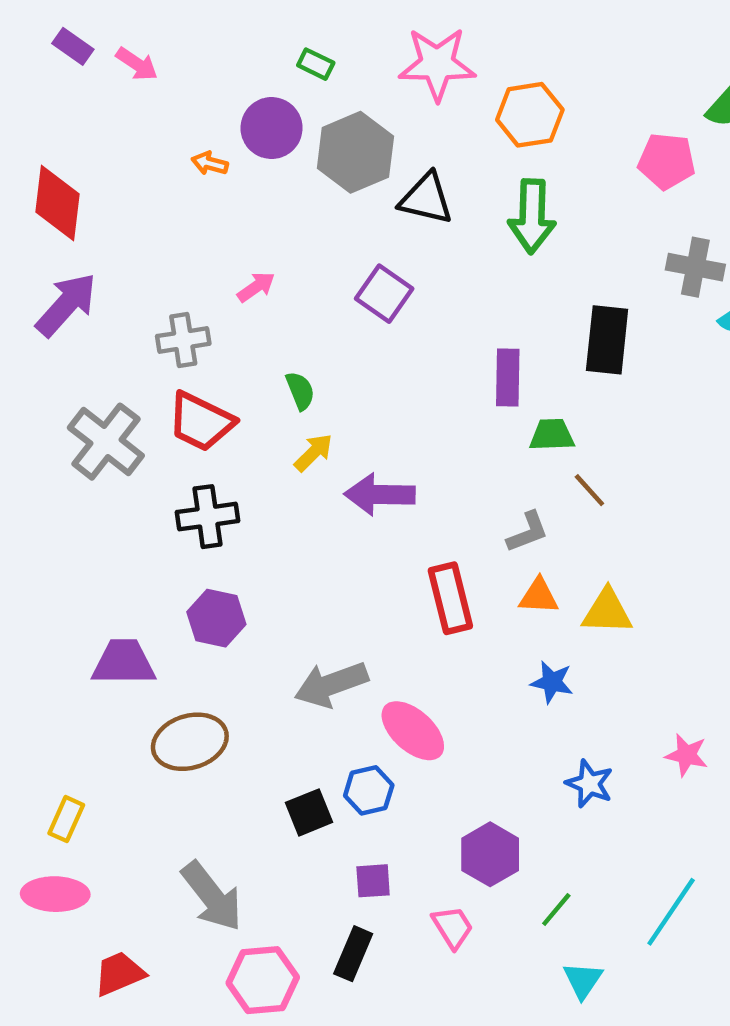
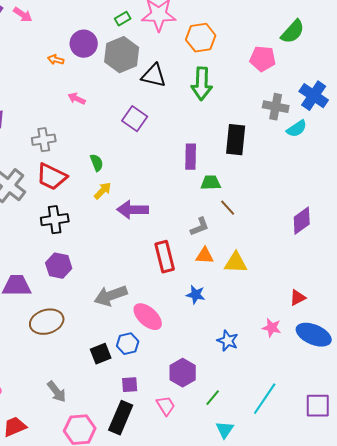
green rectangle: (316, 64) -> (123, 19), moved, turned -56
pink arrow: (256, 287) -> (77, 99), moved, turned -120
blue star: (552, 682) -> (196, 295), moved
gray arrow: (212, 896) -> (57, 392), size x0.7
black rectangle: (353, 954) -> (121, 418), size x1.4

